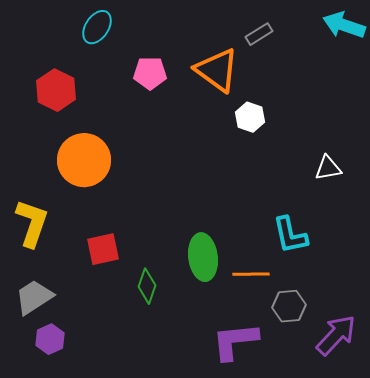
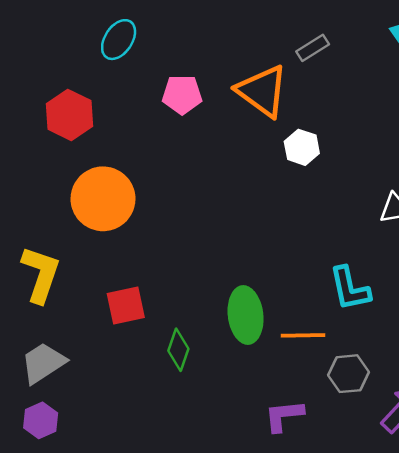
purple hexagon: (50, 339) -> (41, 420), moved
purple L-shape: (235, 341) -> (284, 416), size x0.7

